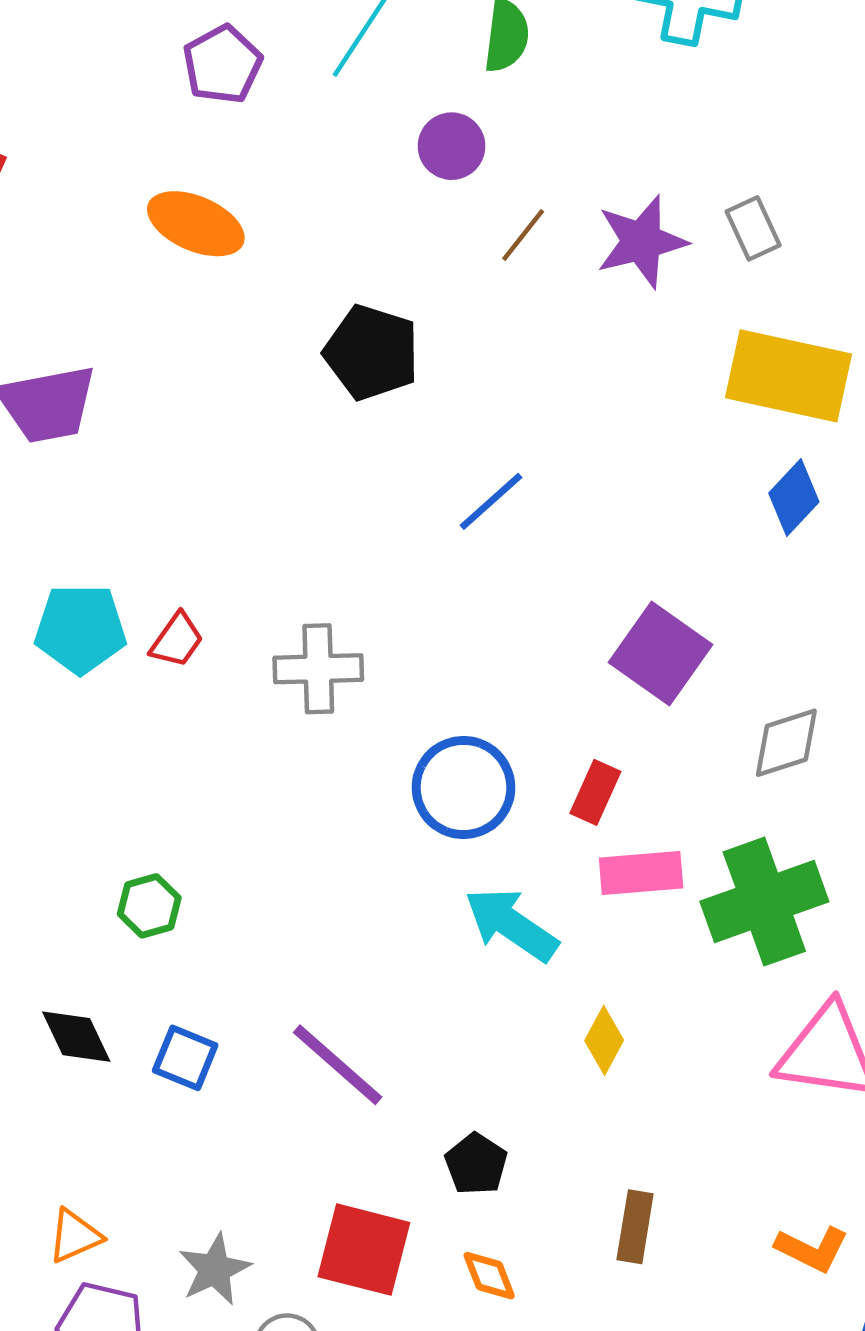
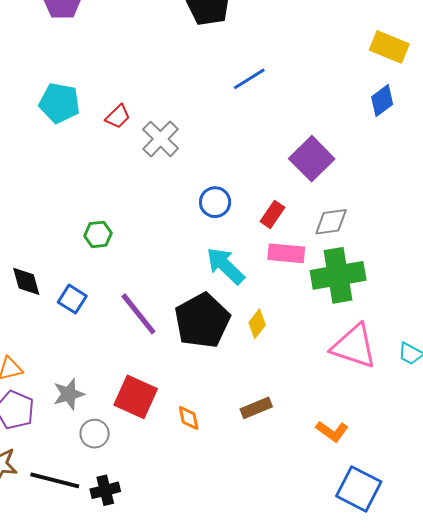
yellow rectangle: (789, 376) -> (389, 47), size x0.7
red trapezoid: (177, 640) -> (118, 116), moved
gray cross: (318, 669) -> (161, 139), turned 36
gray diamond: (786, 743) -> (331, 222), moved
blue circle: (463, 787) -> (215, 202), size x0.7
green hexagon: (149, 906) -> (98, 234), moved
black pentagon: (476, 1164) -> (202, 321), moved, size x2.0
brown rectangle: (635, 1227) -> (256, 408), turned 48

